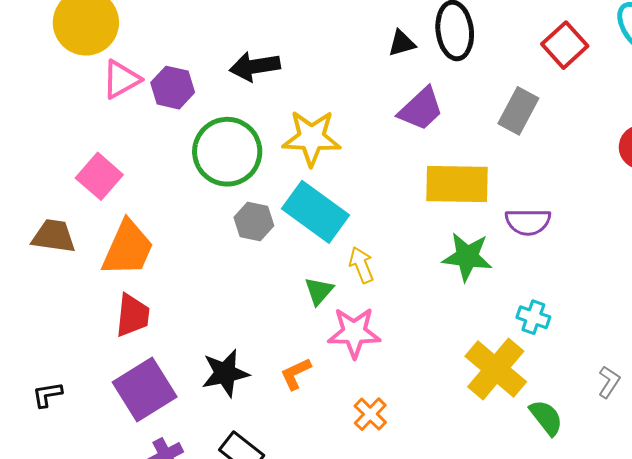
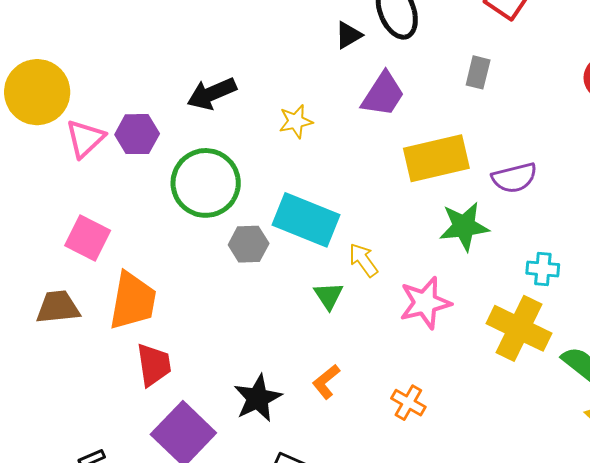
gray rectangle: (518, 111) -> (478, 72), size x0.7
yellow star: (312, 138) -> (296, 121), moved, size x0.6
pink star: (354, 333) -> (425, 303), moved

